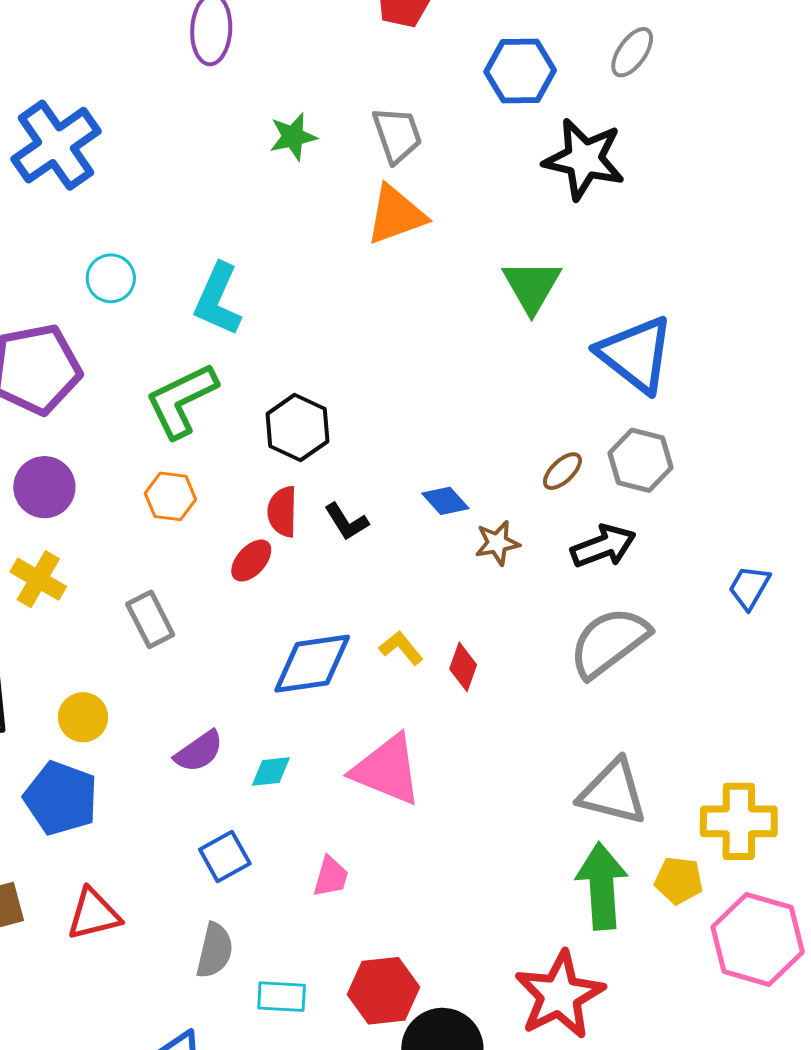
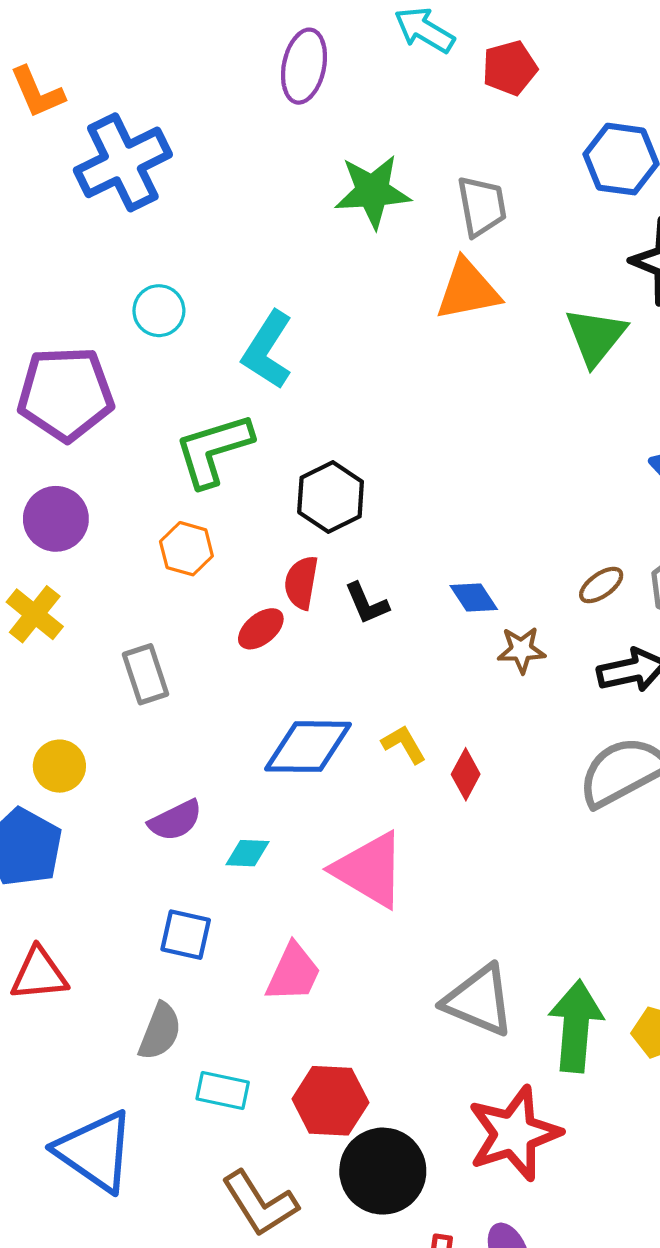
green star: (293, 137) -> (373, 191), size x1.5
green triangle: (532, 286) -> (596, 336), moved
gray triangle: (613, 792) -> (479, 1000), moved
blue square: (225, 856) -> (186, 935), turned 33
pink trapezoid: (331, 877) -> (293, 973), size x1.4

